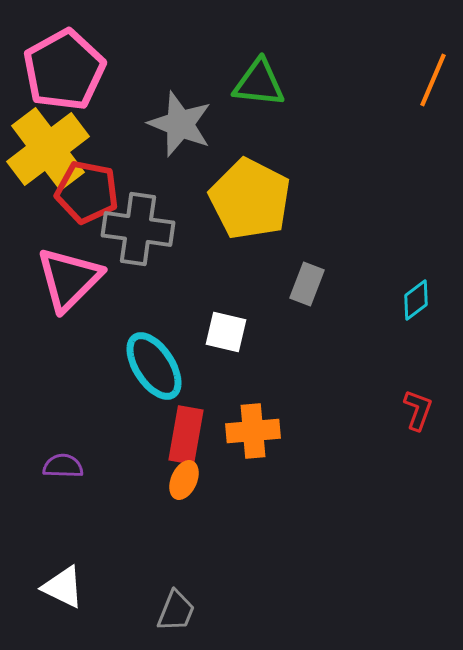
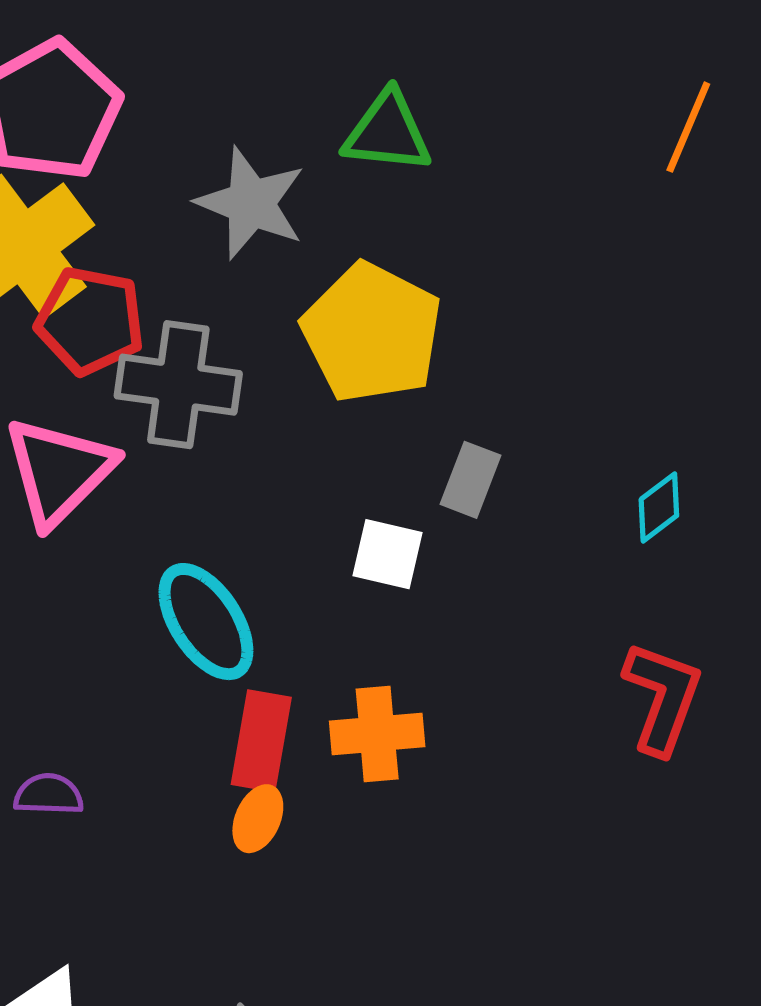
white square: (226, 332) -> (388, 554), moved
red L-shape: (418, 410) -> (662, 698), size x1.6

